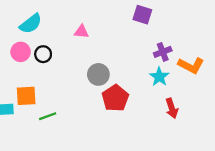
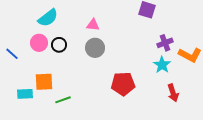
gray circle: (98, 74) -> (95, 48), moved
red pentagon: (115, 98) -> (123, 84), turned 30

